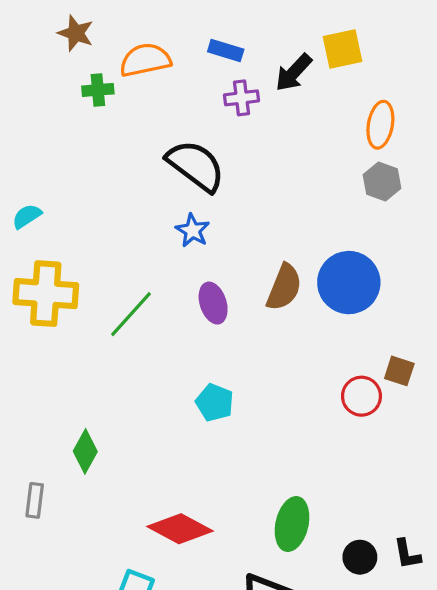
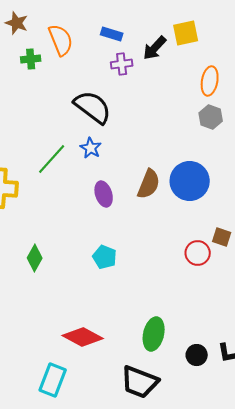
orange semicircle: (145, 60) -> (61, 40), turned 80
green line: (131, 314) -> (52, 159), moved
green diamond: (85, 451) -> (35, 258), moved

